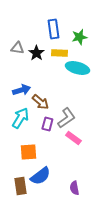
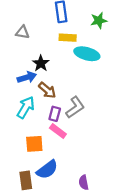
green star: (79, 37) -> (99, 20), moved
black star: (36, 53) -> (41, 63), moved
pink rectangle: (73, 138) -> (58, 131), moved

